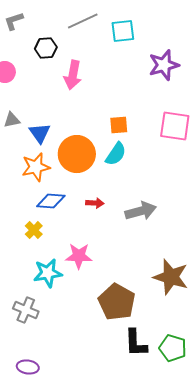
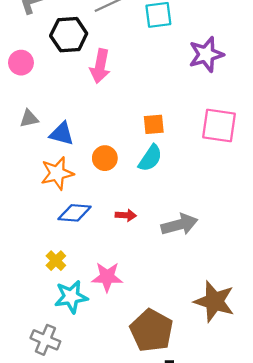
black hexagon: (46, 48) -> (69, 35), size x1.4
blue triangle: (40, 133) -> (62, 134), turned -40
orange circle: (77, 154) -> (105, 158), size x0.6
yellow cross: (34, 230) -> (56, 261), moved

